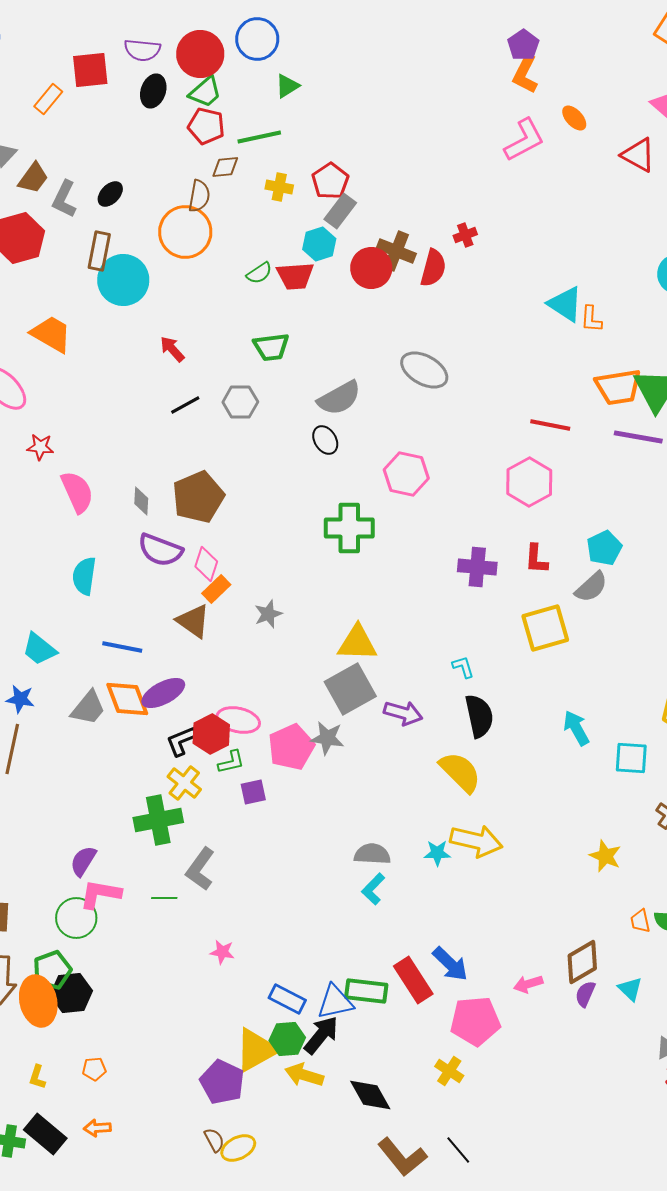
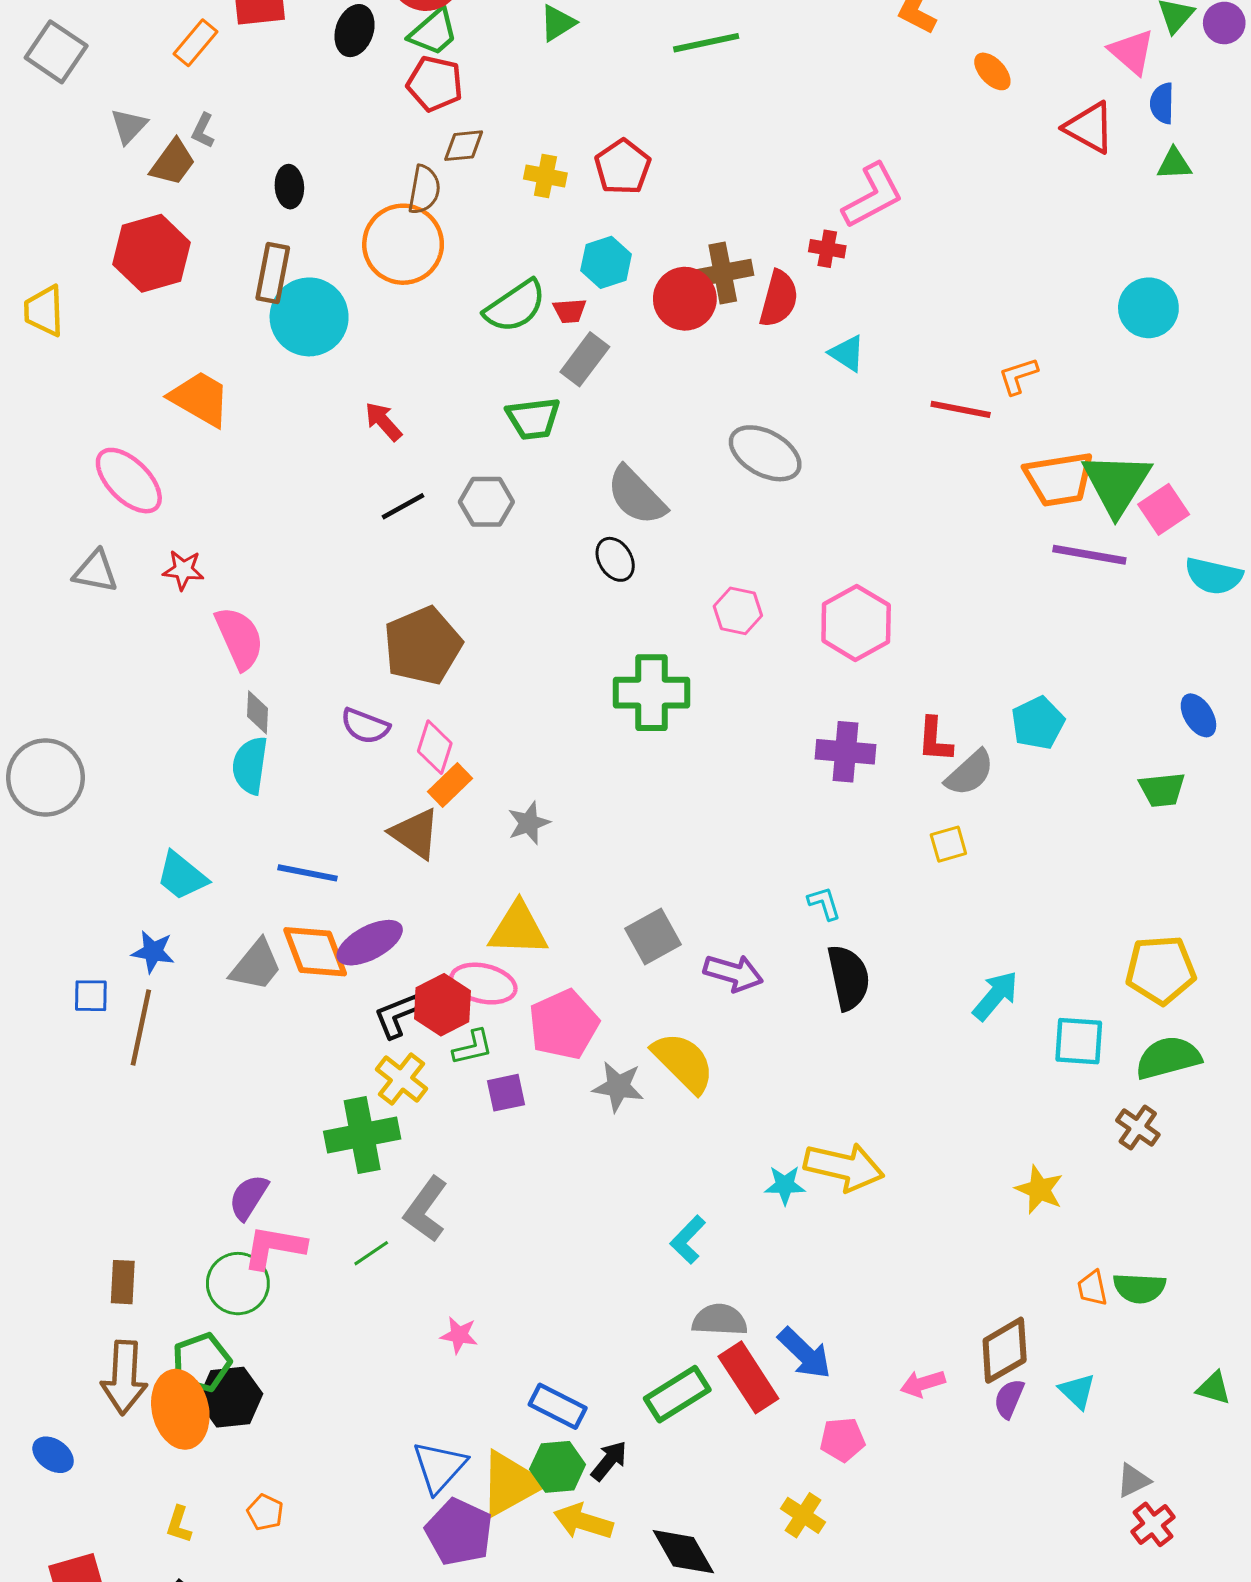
green line: (259, 137) -> (706, 43), moved
pink L-shape: (524, 140) -> (873, 196), moved
black ellipse: (110, 194) -> (289, 187), turned -48
gray L-shape: (64, 199) -> (203, 131), moved, size x0.6
gray rectangle: (340, 211) -> (585, 359), moved
red cross: (465, 235) -> (827, 249), turned 30
brown cross: (396, 251) -> (723, 273), turned -33
green semicircle: (259, 273) -> (515, 306), size x1.6
red trapezoid: (295, 276) -> (570, 311), size x0.6
cyan triangle: (565, 304) -> (847, 353), moved, size x0.7
orange L-shape: (591, 319) -> (1018, 376), turned 68
gray semicircle: (339, 398) -> (636, 496), turned 75
red line: (550, 425) -> (961, 409), moved
pink hexagon: (406, 474) -> (738, 611), size x0.7
pink hexagon: (529, 482) -> (856, 623), moved
gray diamond: (141, 501) -> (258, 712), moved
purple semicircle: (160, 550) -> (365, 726), size x0.7
gray semicircle: (591, 587) -> (970, 773), moved
yellow square: (545, 628) -> (948, 844), size x0.5
yellow triangle: (357, 643) -> (518, 929), moved
gray square: (350, 689) -> (653, 937), size x0.7
cyan arrow: (576, 728) -> (995, 996), turned 69
gray star: (327, 738) -> (618, 1087), moved
yellow semicircle: (460, 772) -> (683, 1062), moved
gray semicircle: (372, 854) -> (720, 1320), moved
green line: (164, 898) -> (371, 1253), turned -35
green rectangle: (366, 991) -> (677, 1394), turned -39
blue triangle: (335, 1002) -> (439, 1467), moved, turned -36
pink pentagon: (475, 1021) -> (842, 1440), size x0.6
black arrow: (321, 1035) -> (609, 1461), size x0.7
orange pentagon: (94, 1069) -> (265, 1512), turned 30

